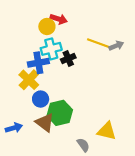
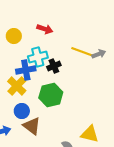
yellow circle: (47, 26) -> (14, 36), moved
blue circle: (41, 99) -> (22, 111), moved
green hexagon: (60, 113) -> (51, 95), moved

